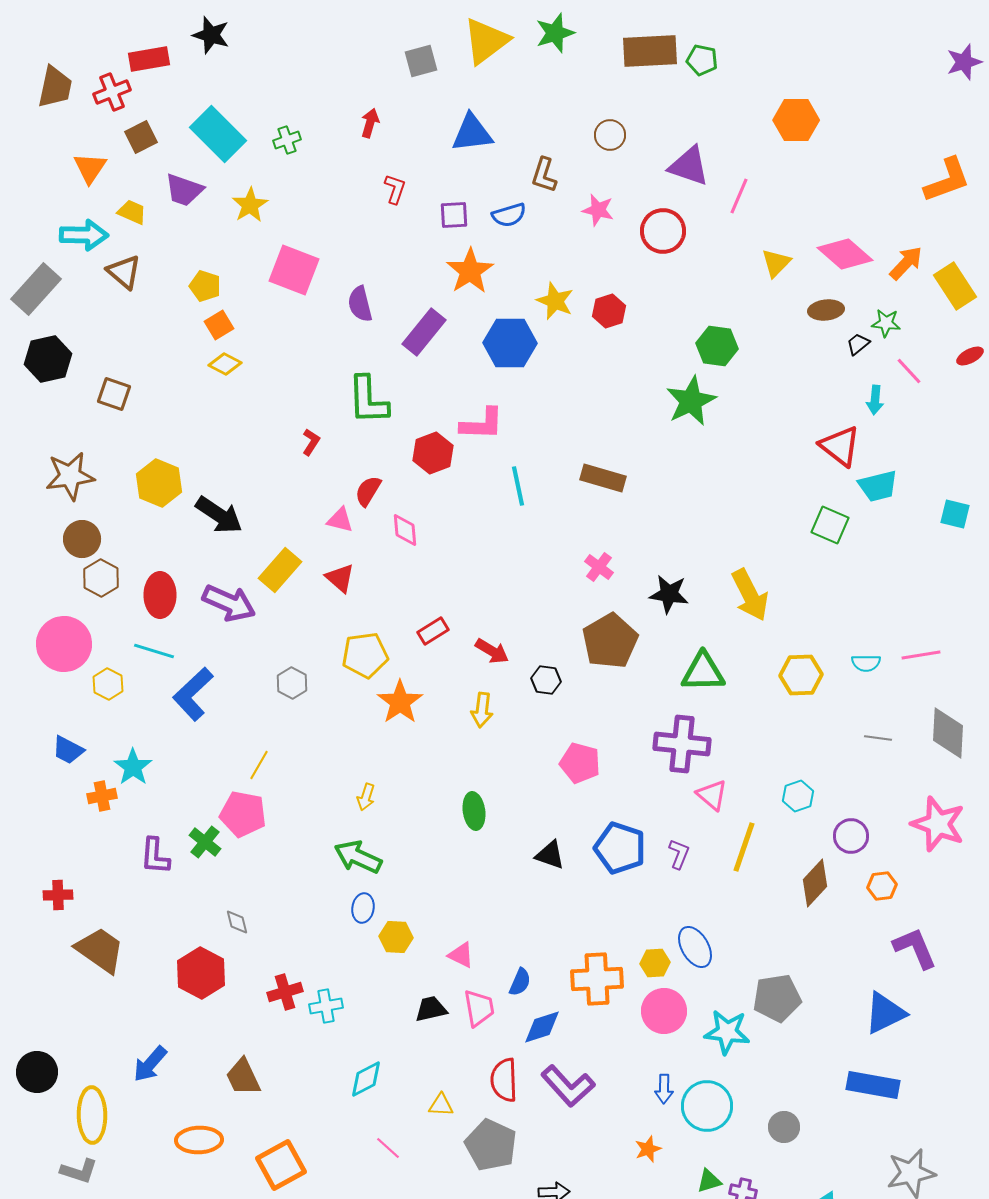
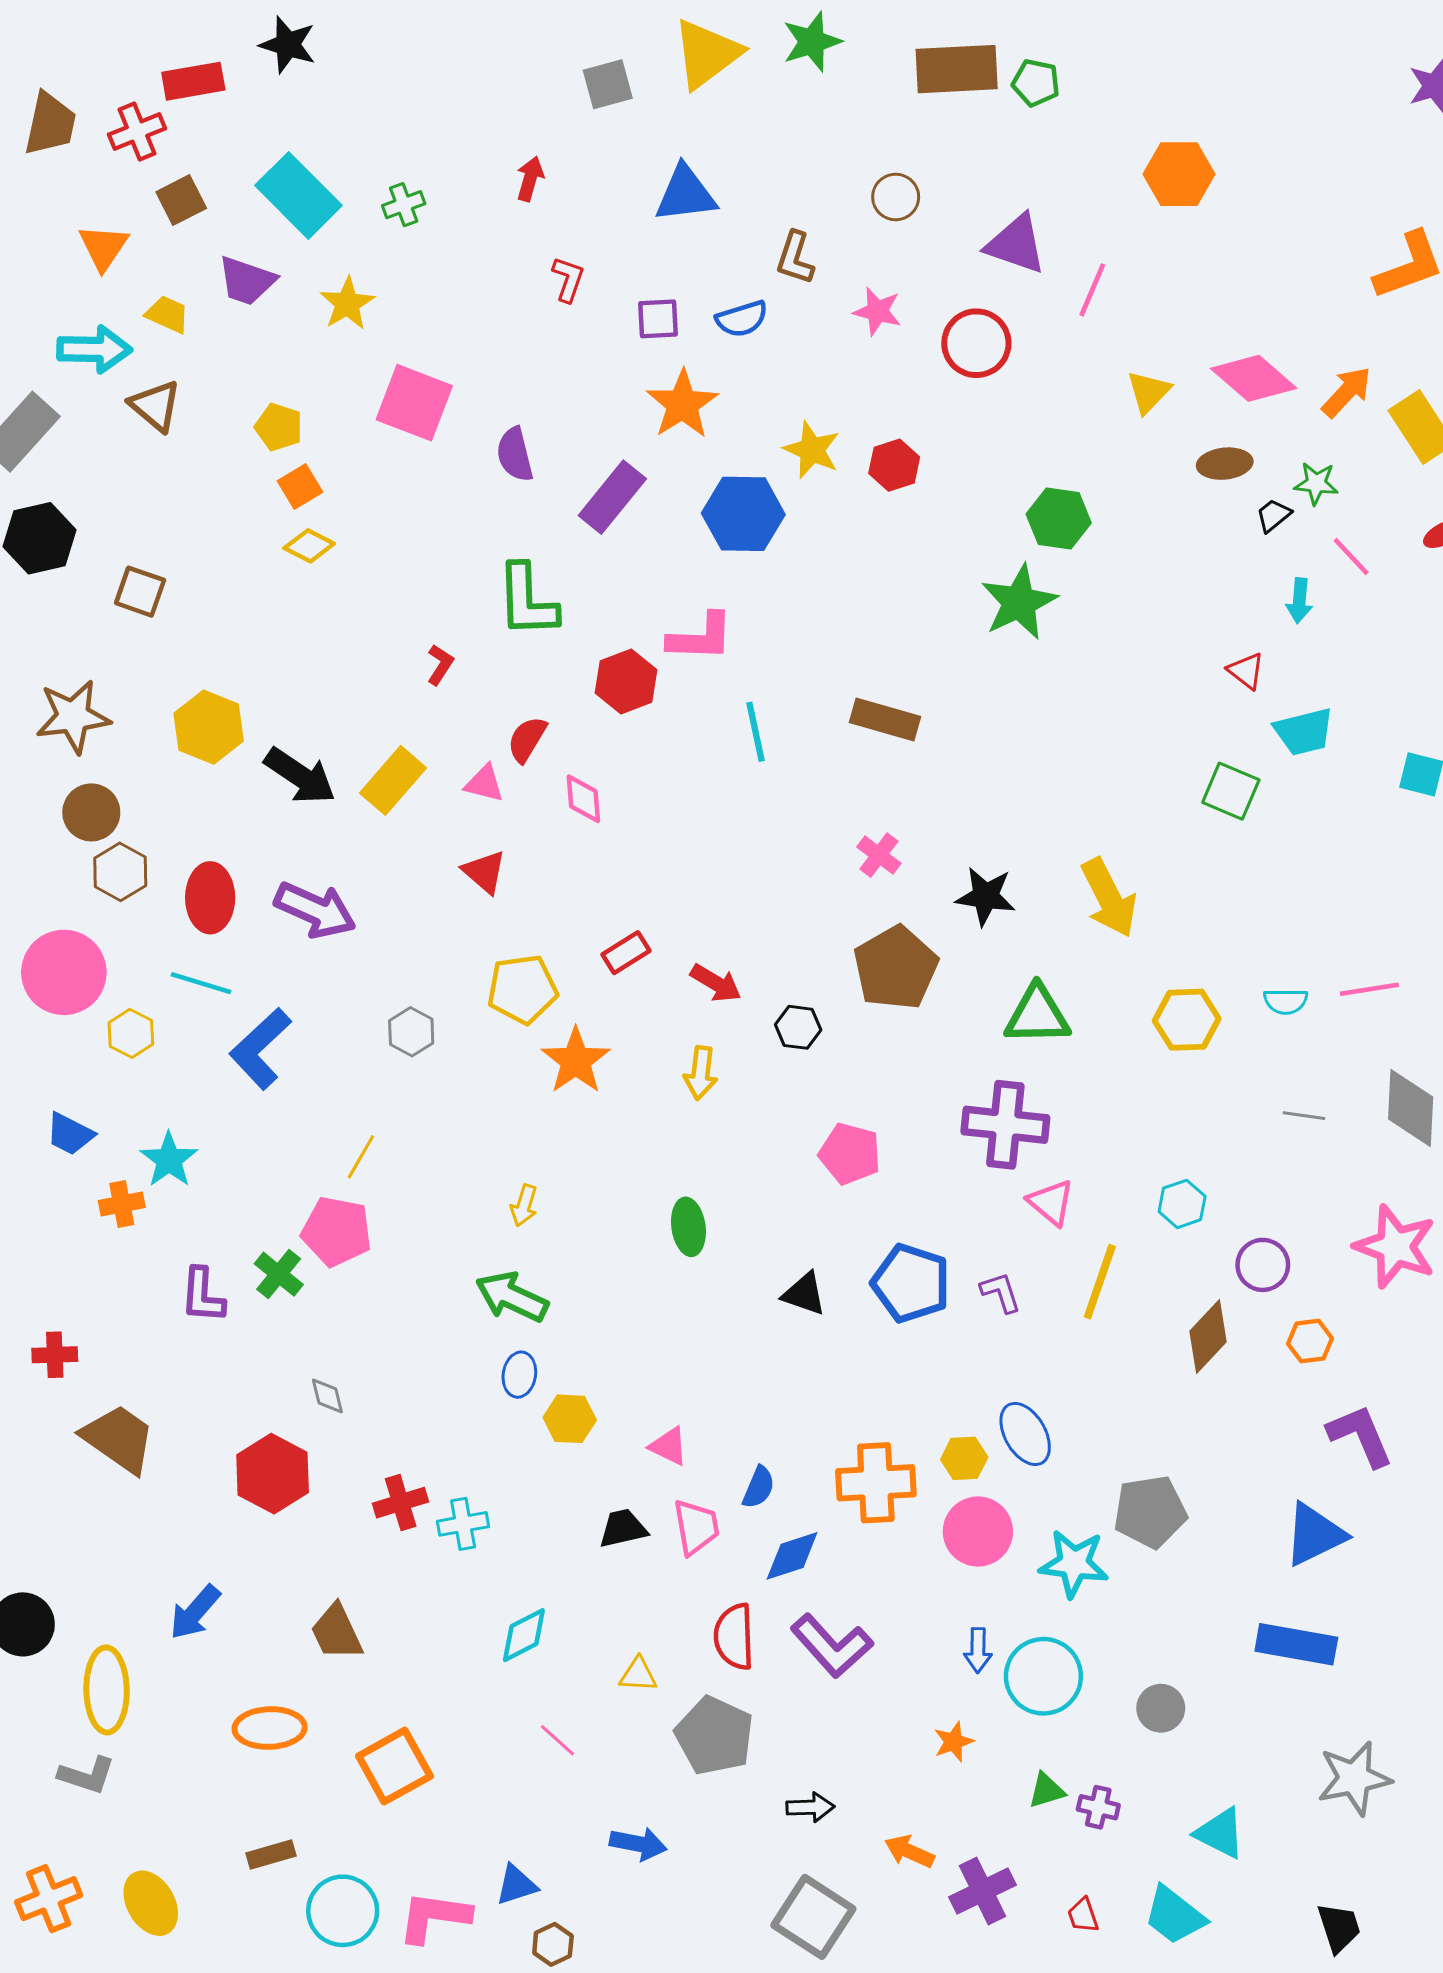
red triangle: (840, 446) -> (1246, 671), size x0.6
yellow rectangle: (280, 570) -> (393, 780), moved
purple L-shape: (679, 854) -> (1001, 1292), turned -40

